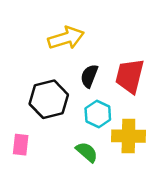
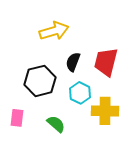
green semicircle: (87, 152) -> (56, 124), moved

